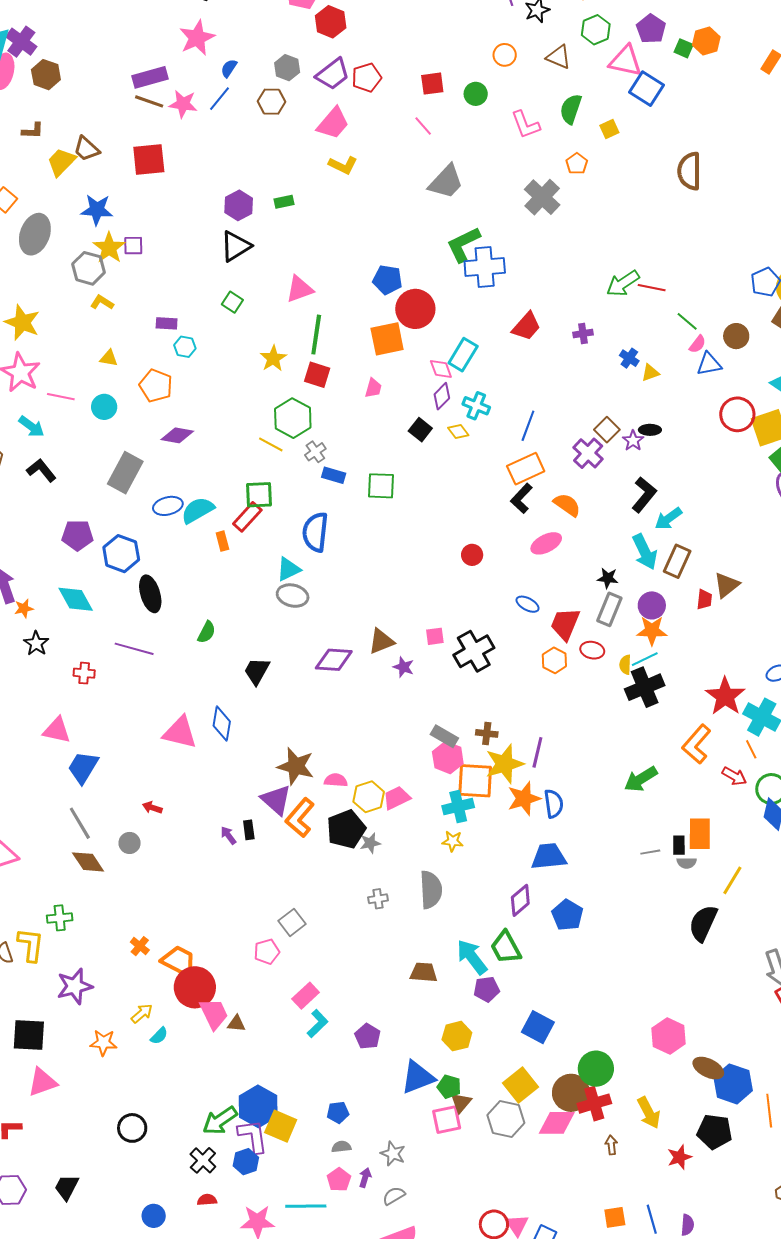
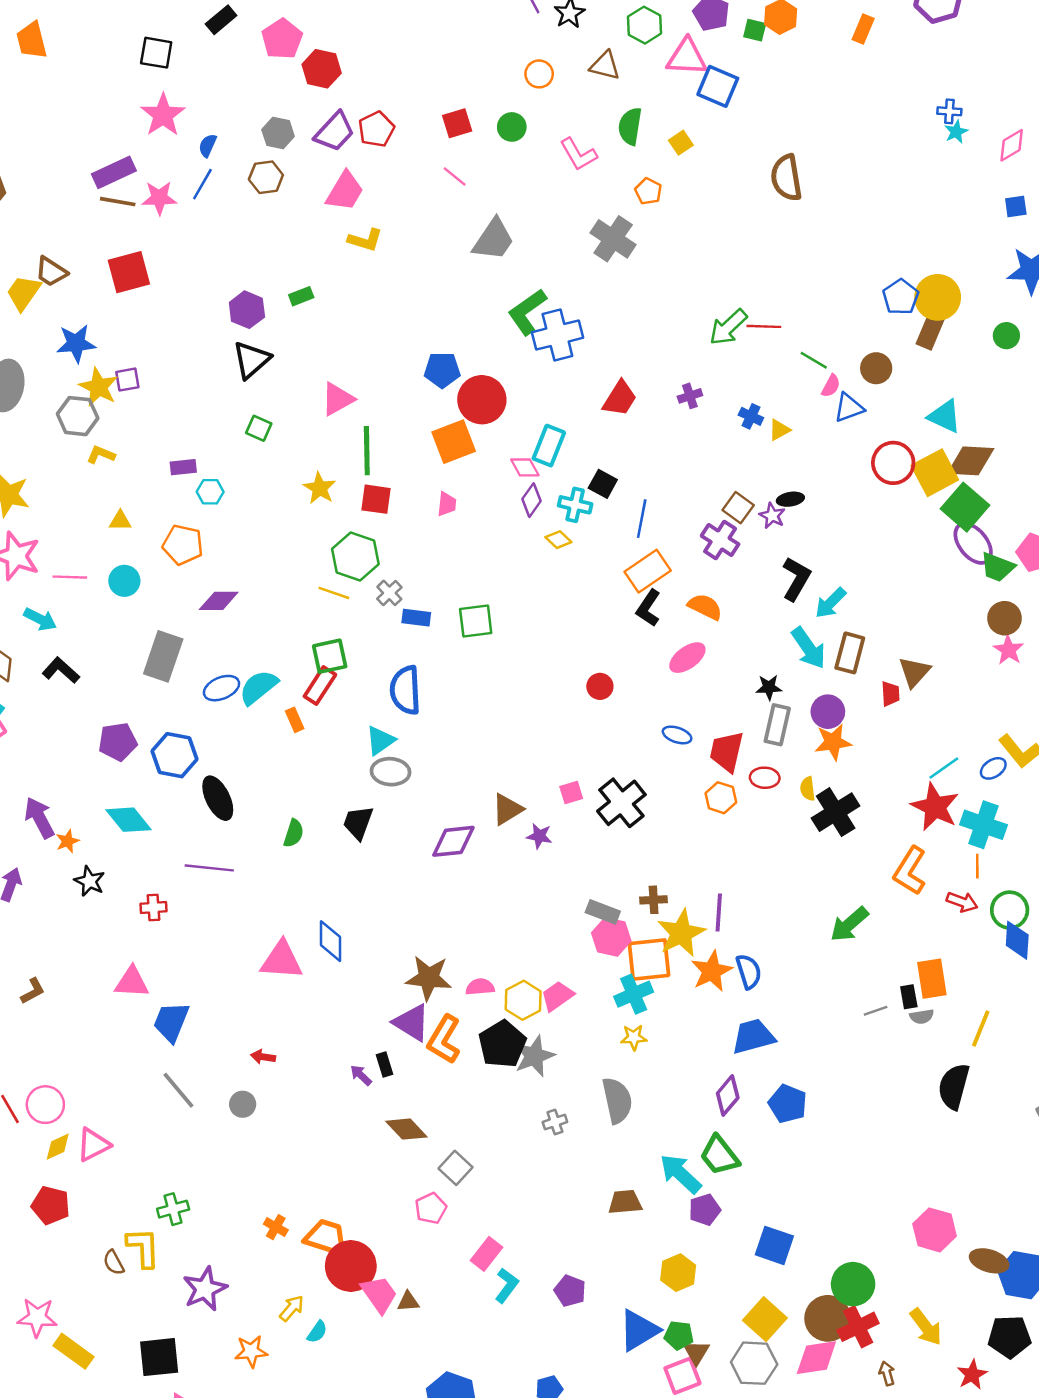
black square: (420, 430) -> (603, 484), moved
cyan line: (645, 659) -> (944, 768), moved
black trapezoid: (257, 671) -> (358, 823), moved
orange line: (751, 749) -> (977, 866), turned 36
gray star: (370, 843) -> (534, 1056), size x1.6
brown diamond: (88, 862) -> (406, 1129), moved

